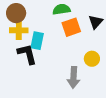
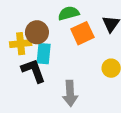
brown circle: (16, 13) -> (37, 32), moved
gray arrow: (74, 77) -> (70, 93), moved

